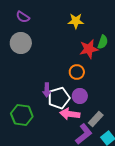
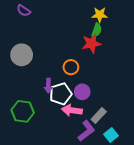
yellow star: (76, 21) -> (100, 15), moved
green semicircle: (103, 42) -> (97, 30), moved
gray circle: (21, 43) -> (22, 55), moved
orange circle: (77, 72) -> (71, 67), moved

